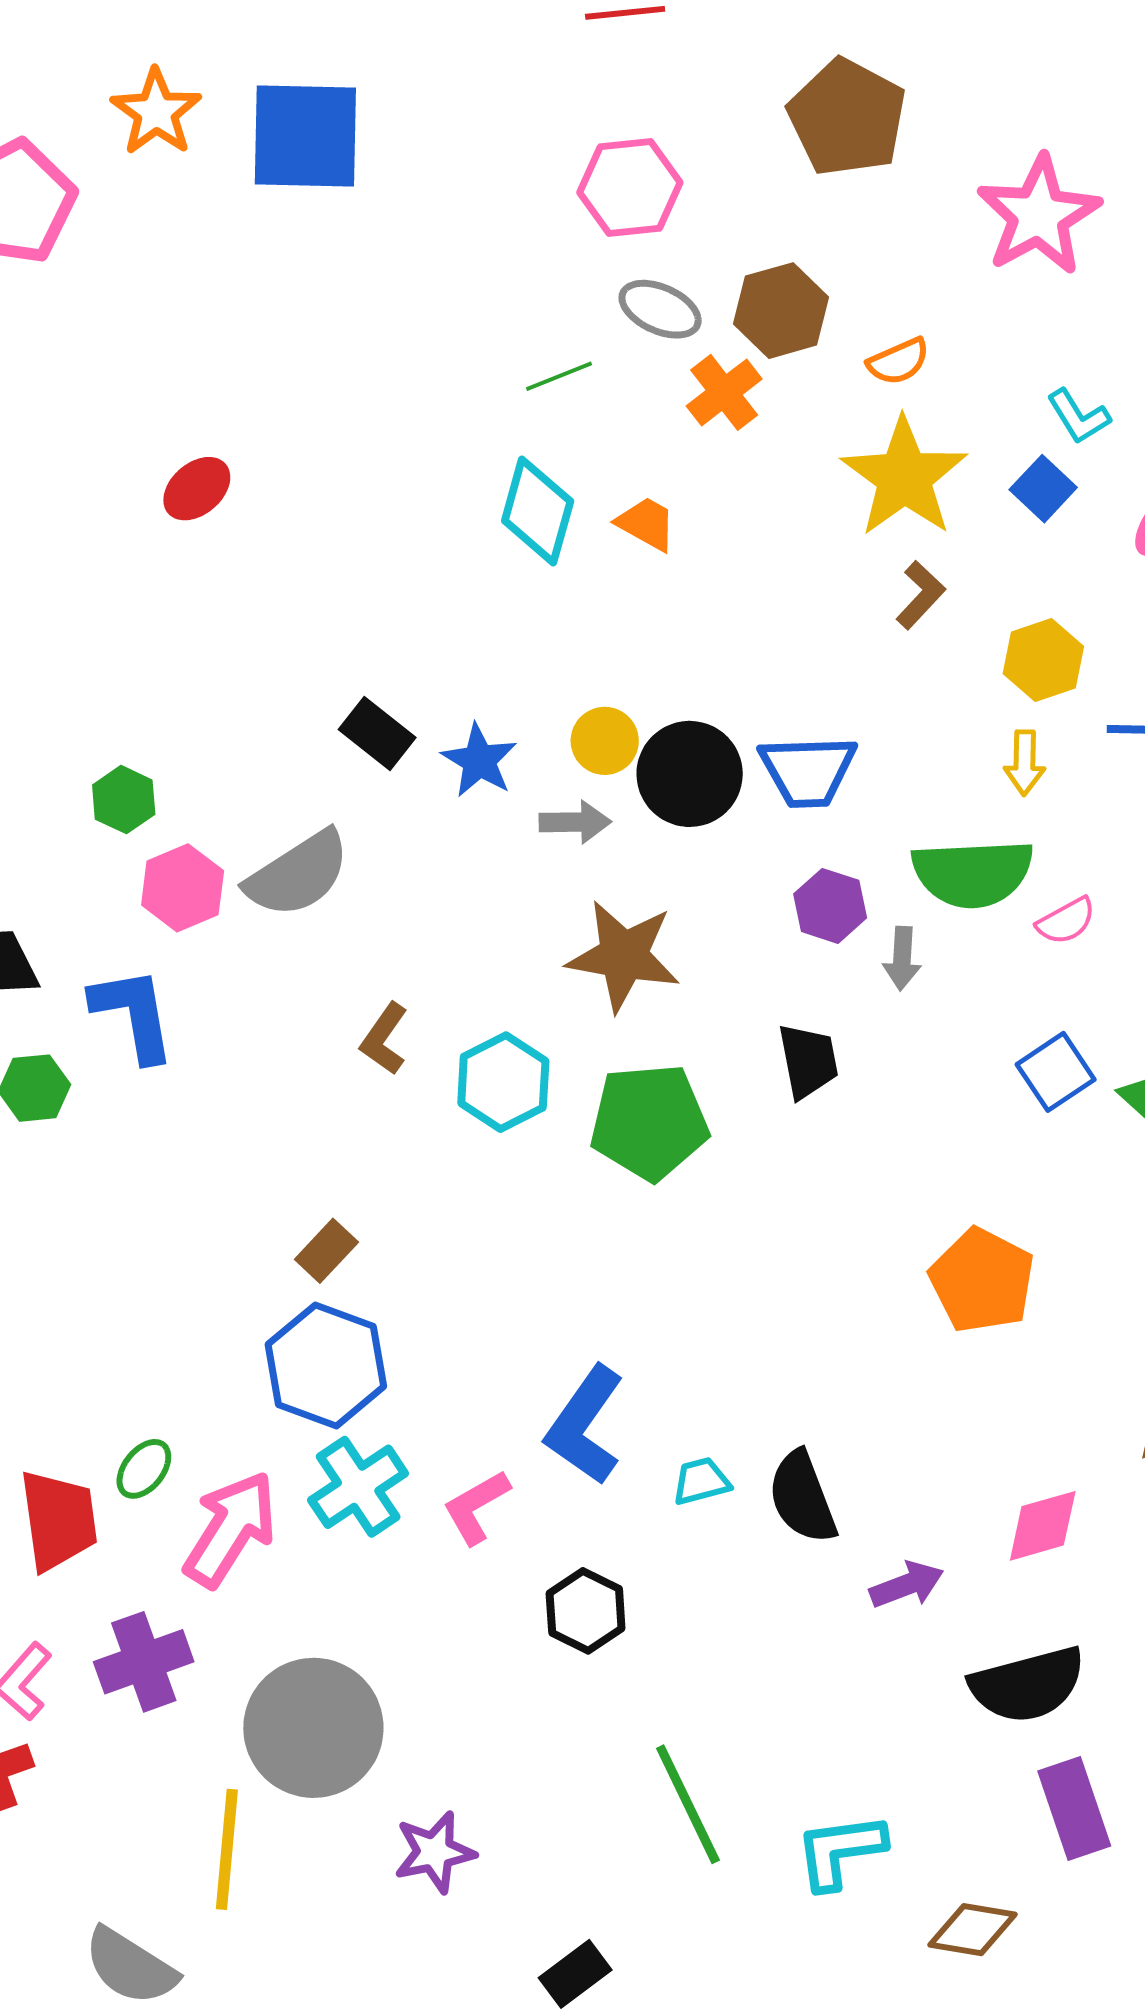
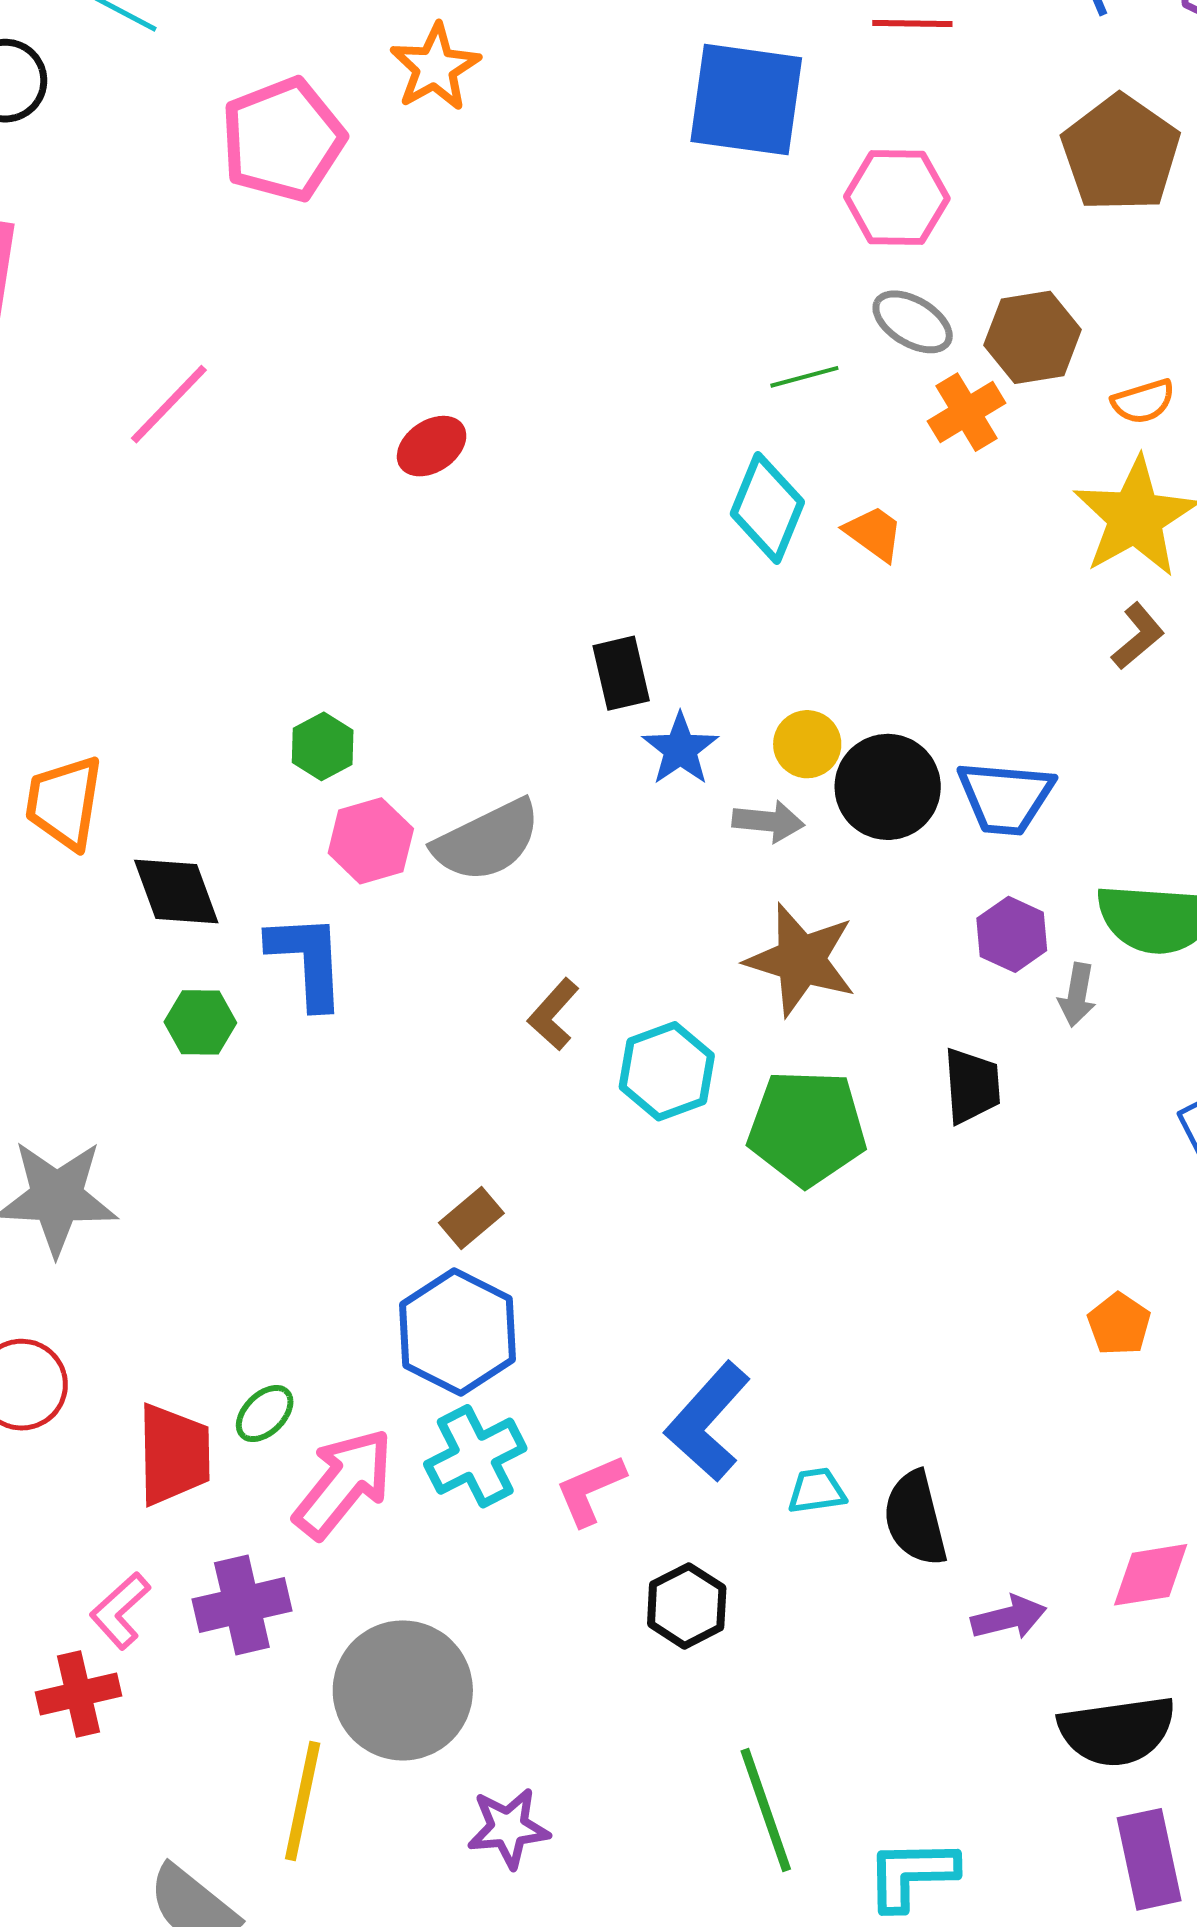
blue square: (305, 136) -> (746, 100), moved
black rectangle: (377, 734) -> (621, 673), moved, turned 32
orange pentagon: (982, 1281) -> (1119, 1324), size x0.6

